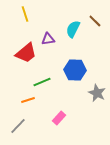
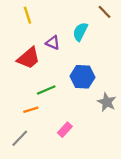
brown line: (95, 21) -> (104, 12), moved
purple triangle: (48, 39) -> (53, 43), turned 32

